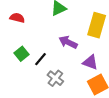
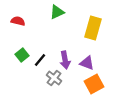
purple arrow: (68, 42) -> (65, 60), moved, turned -126

